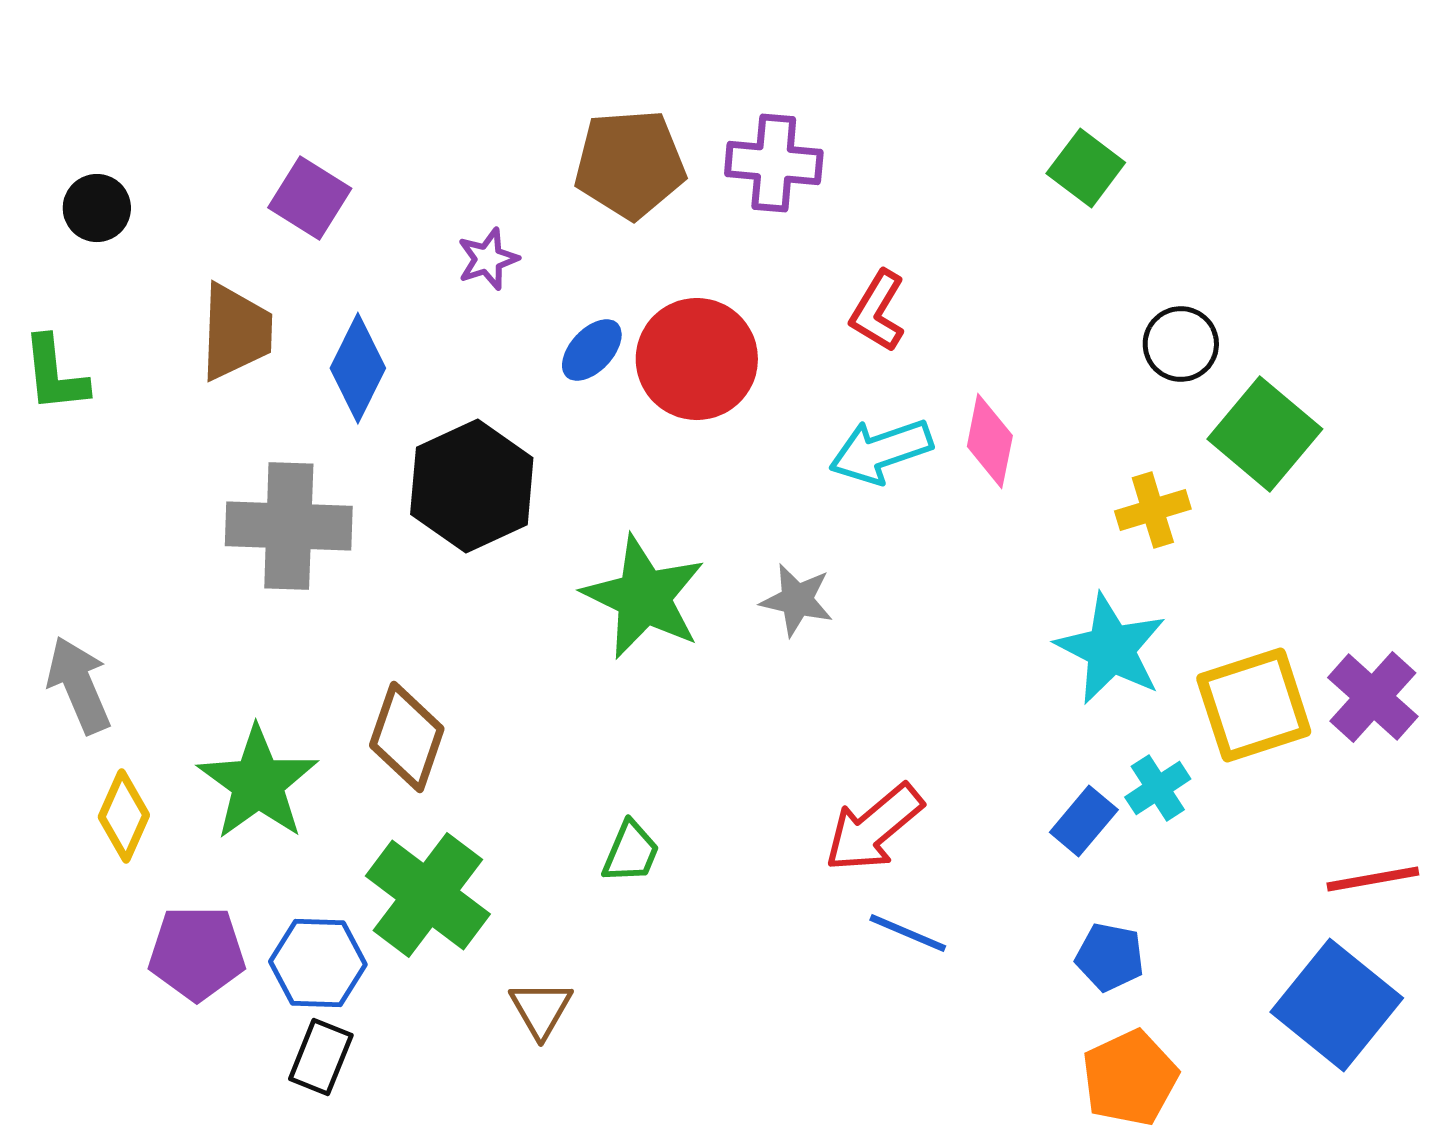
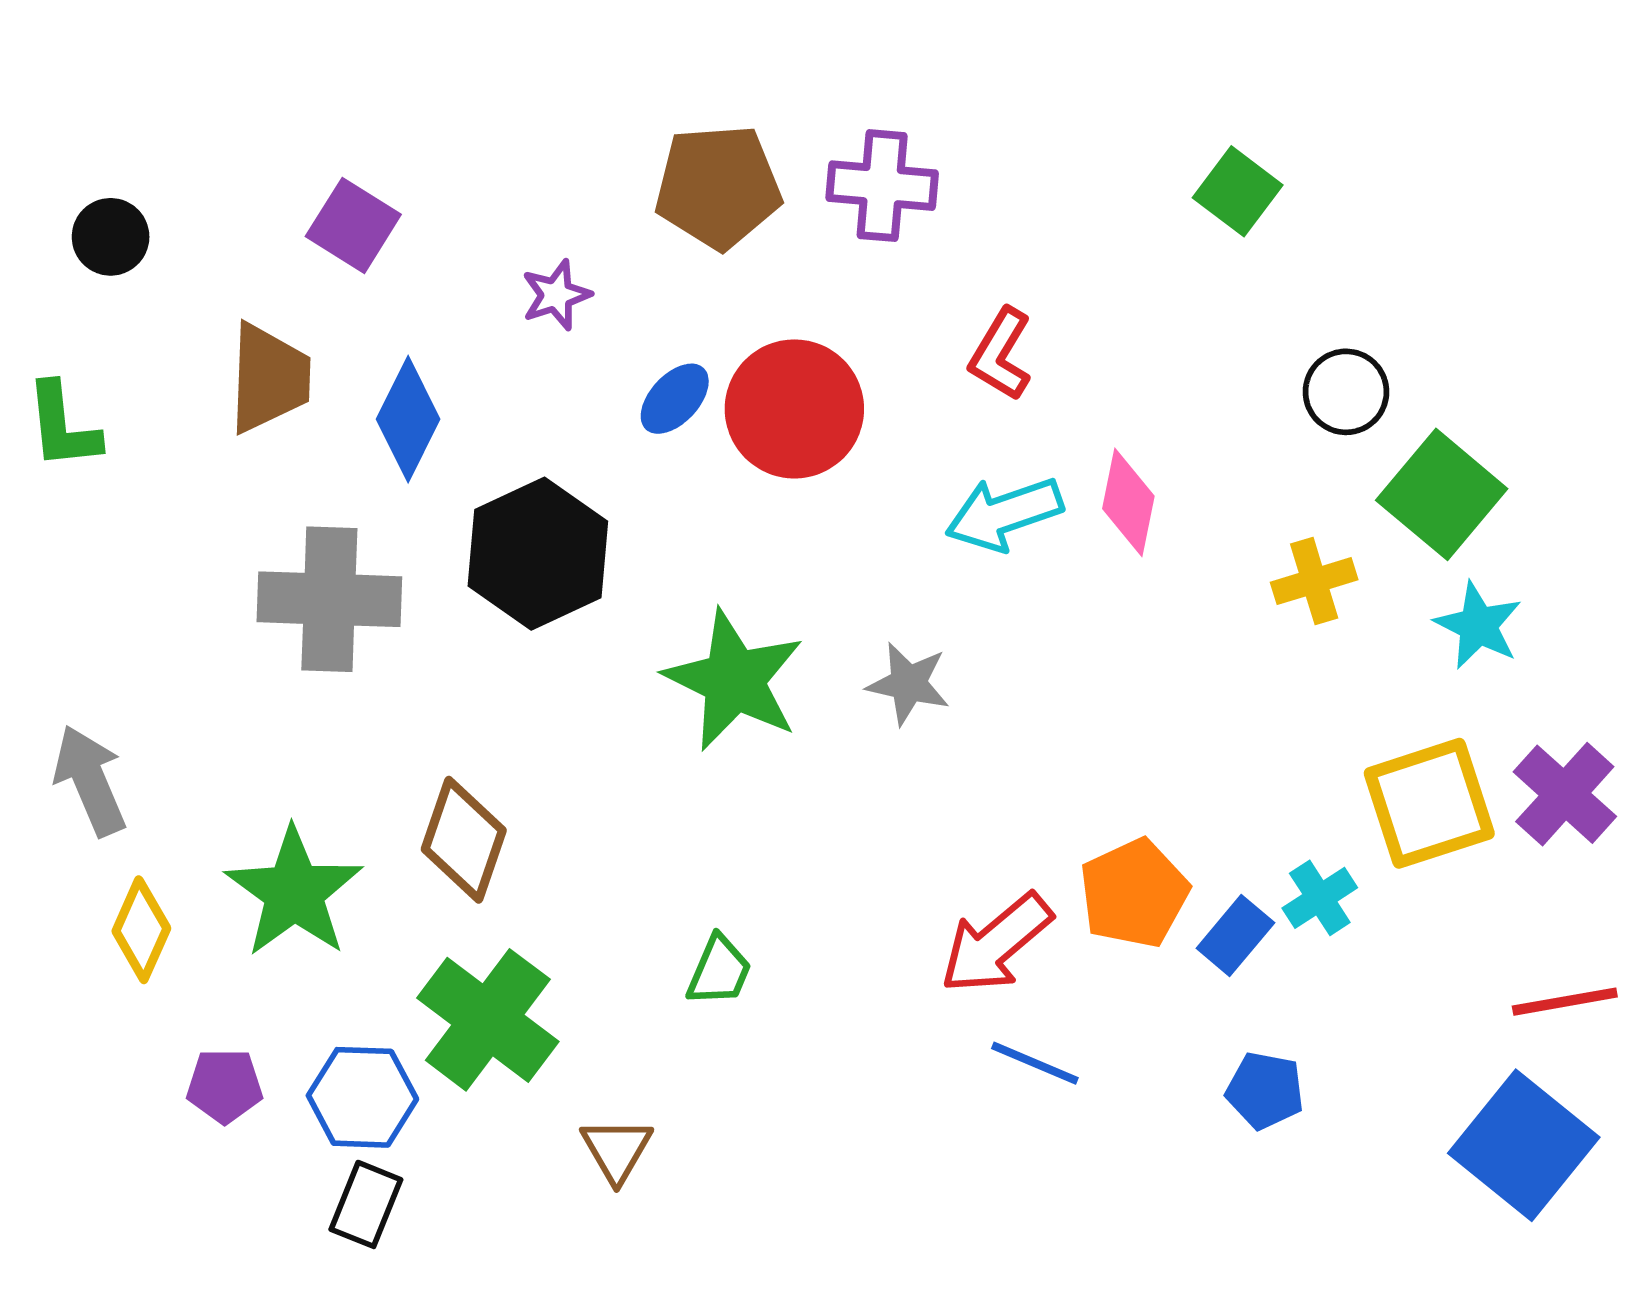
cyan star: (1111, 649) -> (1478, 625), moved, size x0.7
purple pentagon: (197, 953) -> (225, 1086), size x0.7
orange pentagon: (1130, 1078) -> (1134, 893), moved

